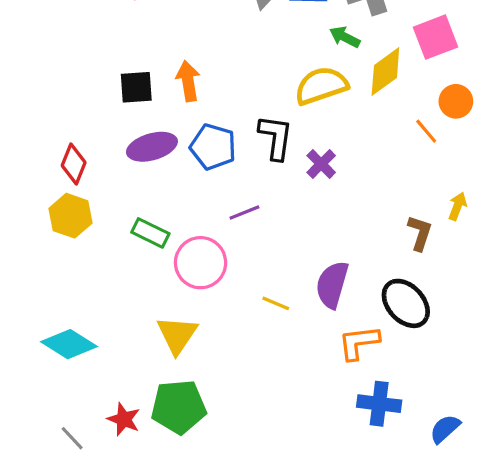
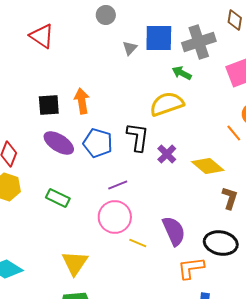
yellow diamond: (385, 72) -> (208, 166), moved, turned 76
purple ellipse: (152, 147) -> (59, 143), turned 48
pink circle: (201, 263) -> (115, 217), moved
purple semicircle: (332, 285) -> (174, 231), turned 140
black ellipse: (406, 303) -> (221, 243), turned -36

